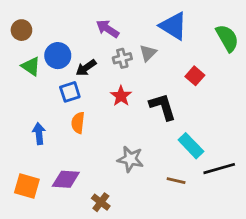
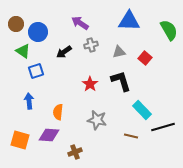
blue triangle: (173, 26) -> (129, 21), turned -30
gray triangle: (148, 53) -> (119, 52), moved, turned 32
blue circle: (58, 56) -> (38, 32), moved
blue square: (70, 92) -> (36, 71), moved
red star: (121, 96) -> (90, 84), moved
orange semicircle: (78, 123) -> (58, 112), moved
brown cross: (101, 202) -> (75, 152), turned 32

